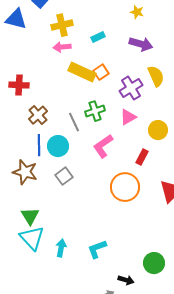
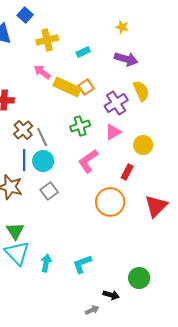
pink arrow: (62, 47) -> (42, 72), moved, turned 42
gray line: (74, 122) -> (42, 137), moved

